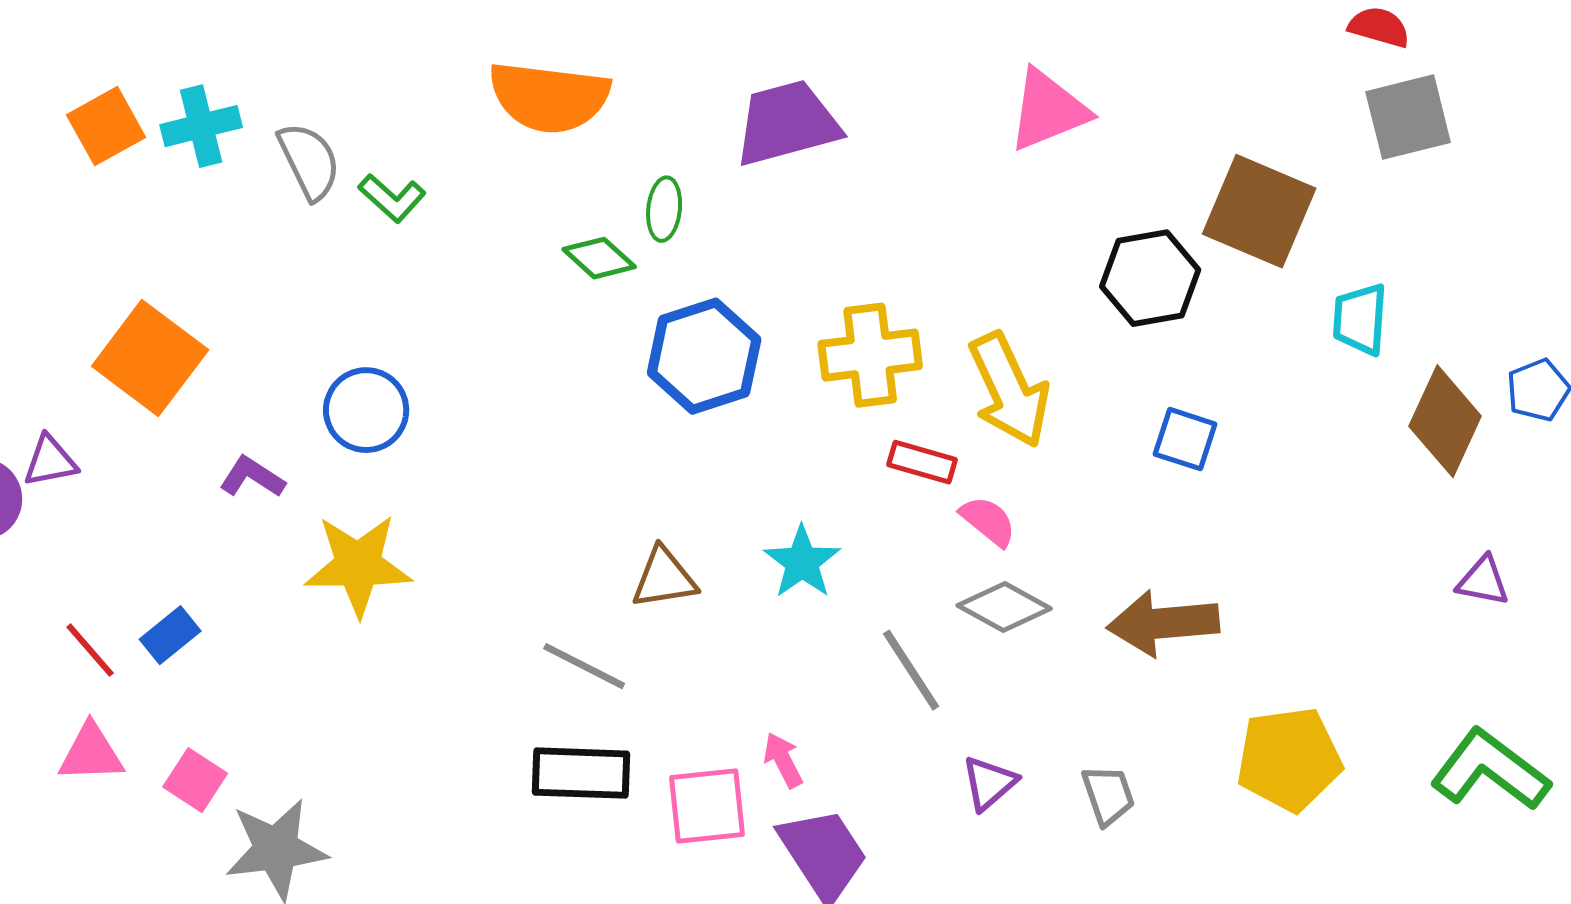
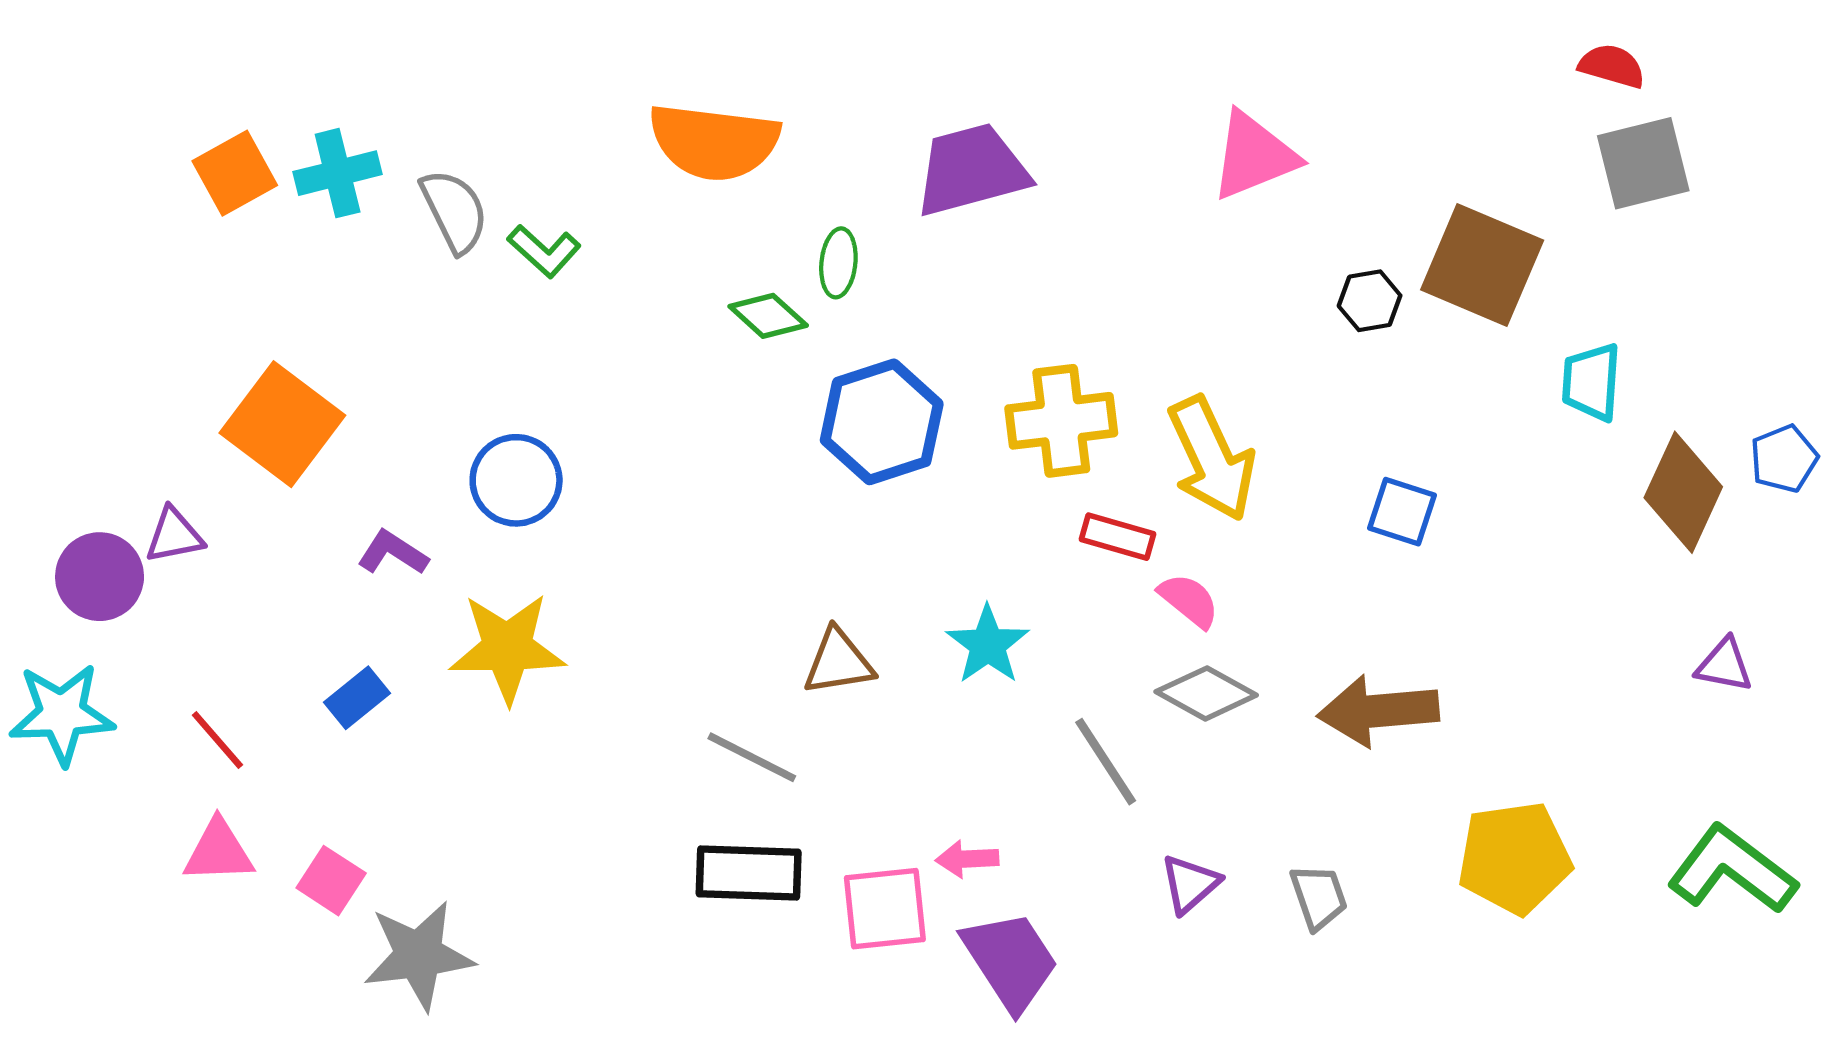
black hexagon: (1150, 278) -> (1370, 301), moved, size x0.6
blue rectangle: (170, 635) -> (357, 698), moved
pink arrow: (783, 760) -> (967, 859), turned -66

